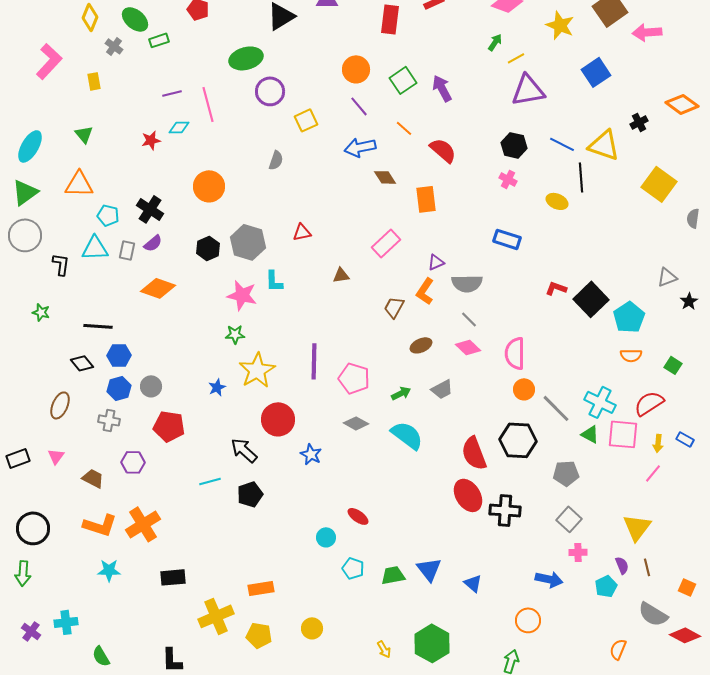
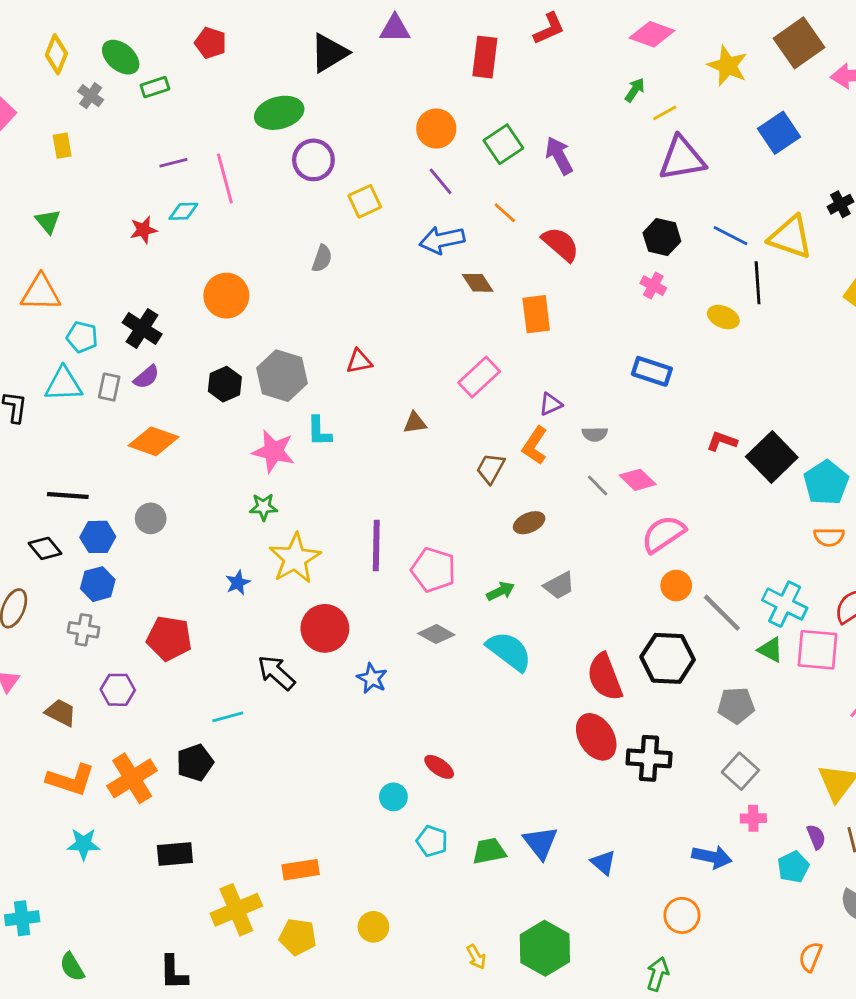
gray semicircle: (467, 283) -> (595, 434), size x0.6
pink diamond: (468, 347) -> (638, 480), moved
pink semicircle: (515, 353) -> (663, 534), turned 56
gray circle: (151, 386) -> (151, 518), moved
black pentagon: (250, 494) -> (195, 763), moved

